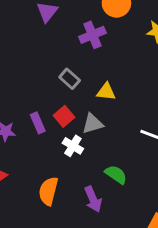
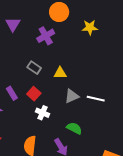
purple rectangle: (38, 123) -> (12, 93), moved
gray triangle: (93, 124) -> (72, 96), moved

